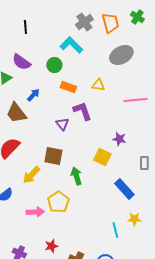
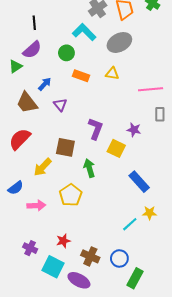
black line: (25, 27) -> (34, 23), moved
gray ellipse: (121, 55) -> (119, 42), moved
purple semicircle: (21, 62) -> (32, 50), turned -78
purple L-shape: (82, 111) -> (96, 129), moved, turned 40
purple triangle: (62, 124) -> (60, 105), moved
gray rectangle: (144, 163) -> (160, 114), moved
pink arrow: (35, 212) -> (36, 206), moved
cyan line: (115, 230) -> (130, 224), turned 63

